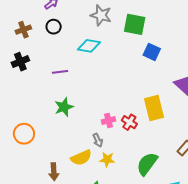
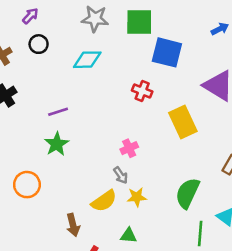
blue square: (152, 52) -> (167, 52), size x1.4
purple line: (60, 72) -> (58, 112), moved
green star: (64, 107) -> (57, 144), moved
red cross: (129, 122) -> (142, 91), moved

